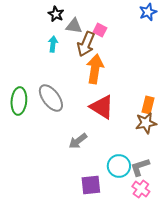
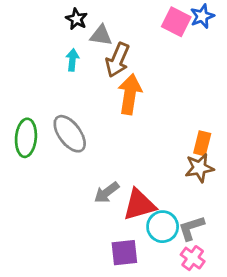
pink square: (100, 30) -> (176, 22), moved, size x1.5
red triangle: (102, 107) -> (139, 205), moved, turned -48

